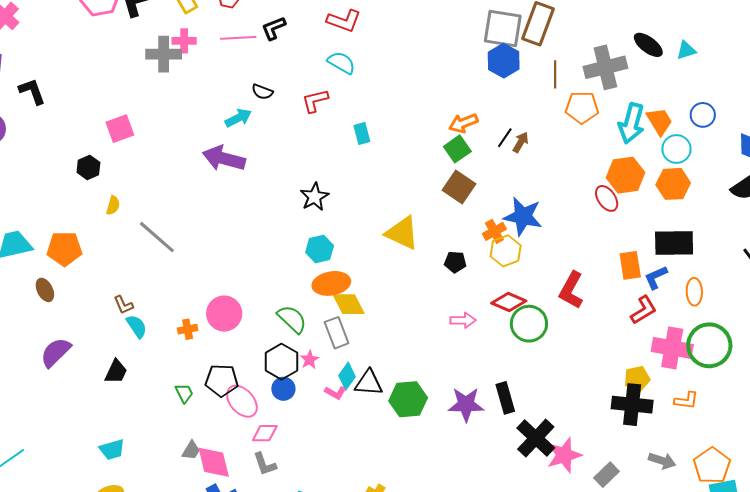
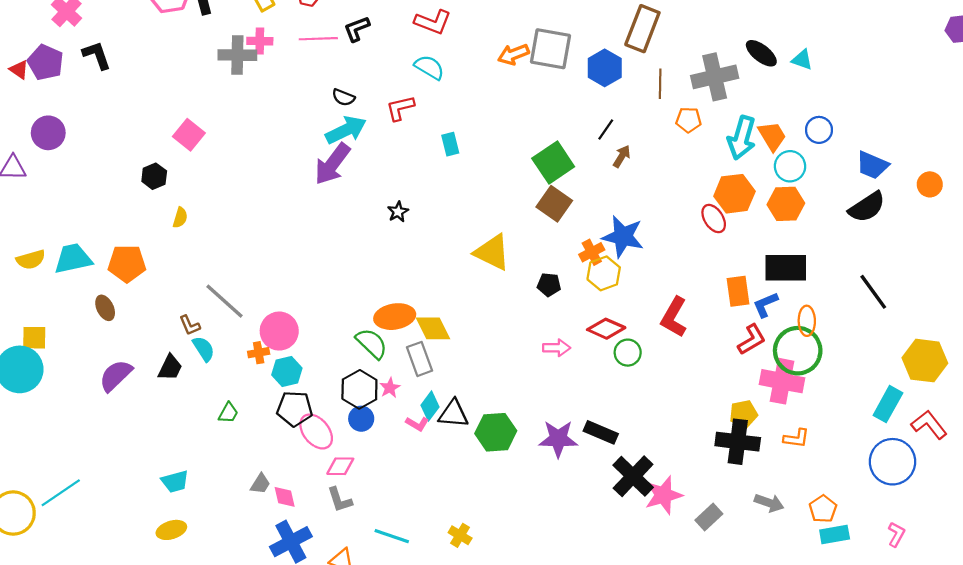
gray square: (503, 29) -> (550, 49), moved
cyan triangle: (686, 50) -> (802, 60), turned 35
black L-shape: (32, 91) -> (97, 55), moved
orange pentagon: (582, 108) -> (689, 120), size x0.7
cyan arrow: (238, 118) -> (346, 130), moved, size x1.4
orange arrow: (463, 123) -> (513, 54), moved
pink square: (120, 129) -> (189, 135), turned -32
black line: (505, 138) -> (606, 130), moved
green square: (457, 149) -> (553, 163), size x1.4
purple arrow: (224, 158) -> (332, 164), moved, turned -69
black star: (314, 197) -> (398, 212), size x0.7
gray line: (157, 237) -> (224, 301), moved
cyan hexagon: (320, 249) -> (287, 371), moved
orange ellipse: (331, 283) -> (395, 317), moved
pink circle: (224, 314) -> (279, 331), moved
green circle: (529, 324) -> (628, 353), size x0.7
green circle: (709, 345) -> (798, 351), moved
black trapezoid: (116, 372) -> (170, 368), moved
green trapezoid: (184, 393) -> (228, 413), moved, turned 55
black rectangle: (505, 398) -> (601, 432), turned -52
pink diamond: (214, 462) -> (285, 497), size x0.6
orange pentagon: (712, 466) -> (823, 509), size x0.7

